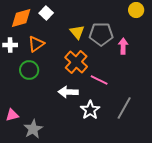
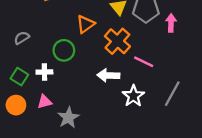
orange triangle: (36, 44) -> (86, 24), moved
white cross: (10, 45) -> (44, 72), moved

